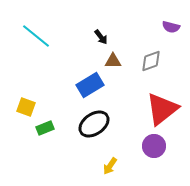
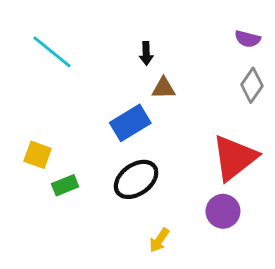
black arrow: (101, 37) -> (146, 53), turned 35
gray diamond: (151, 61) -> (252, 85), moved, turned -35

